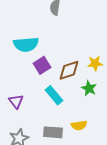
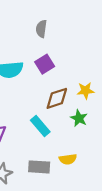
purple square: (42, 65) -> (45, 64), moved

